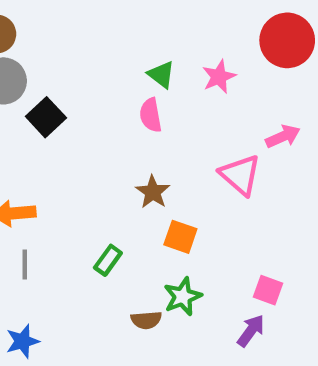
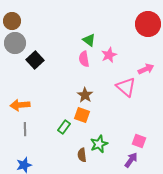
pink star: (219, 77) -> (109, 55), moved
orange square: (180, 237) -> (82, 115), moved
brown semicircle: (146, 320) -> (82, 155), turned 88

